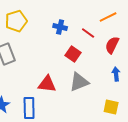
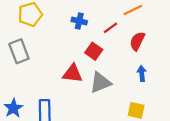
red line: (88, 33) -> (110, 28), turned -72
red triangle: (47, 84) -> (73, 74), moved

